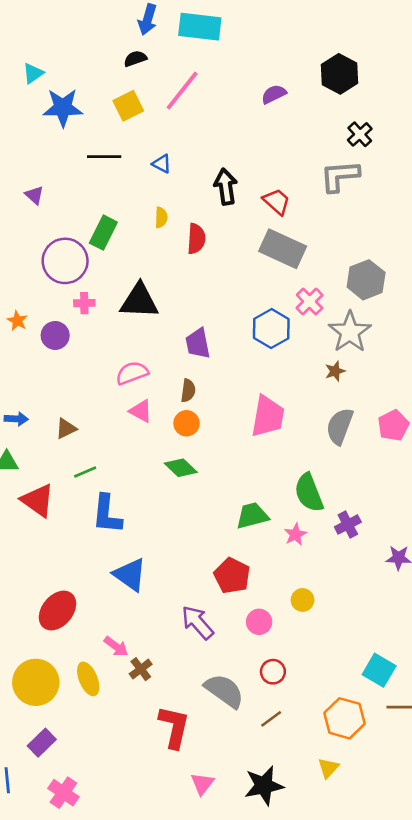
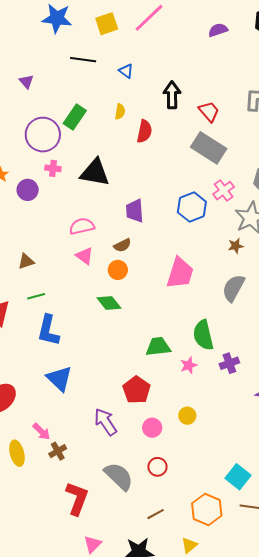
brown semicircle: (188, 391) -> (122, 245), turned 48
brown line: (271, 719) -> (156, 514), moved

